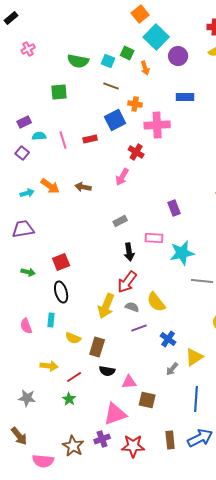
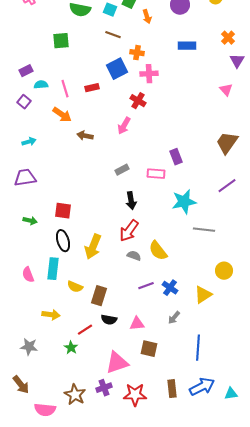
pink cross: (157, 125) -> (149, 74), moved, size x0.7
orange arrow: (50, 186) -> (62, 115), moved
pink rectangle: (154, 238) -> (156, 174), moved
red square: (61, 262) -> (63, 211), turned 30
yellow arrow: (106, 306) -> (93, 247), moved
cyan rectangle: (51, 320) -> (53, 269), size x1.5
purple line: (139, 328) -> (146, 286), moved
yellow triangle: (194, 357) -> (203, 295), moved
red line: (74, 377) -> (85, 330), moved
pink triangle: (129, 382) -> (137, 324), moved

